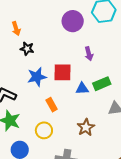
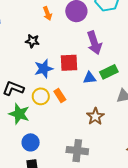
orange arrow: (16, 29) -> (47, 13), moved
purple arrow: (89, 54) -> (94, 43), size x1.6
yellow circle: (44, 130) -> (41, 96), moved

